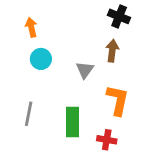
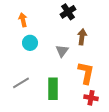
black cross: (119, 16) -> (68, 12), moved, turned 35
gray line: (29, 114) -> (21, 83), turned 48
red cross: (107, 140) -> (91, 98), moved

